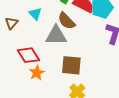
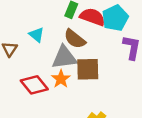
brown square: (71, 65) -> (88, 69), moved
orange star: (37, 73) -> (61, 79), moved

